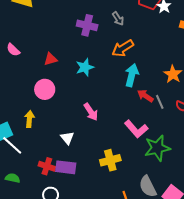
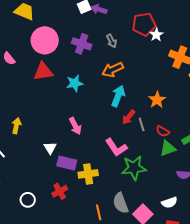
red triangle: (51, 59) -> (43, 72), size x1.5
pink circle: (45, 89) -> (45, 40), moved, size x1.4
red arrow: (145, 96) -> (129, 117), turned -91
red cross: (47, 166) -> (60, 191), moved, turned 35
purple rectangle: (66, 167) -> (67, 163), moved

